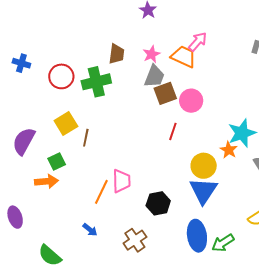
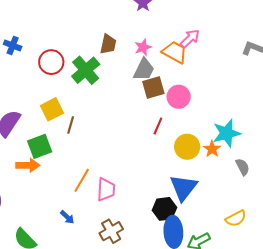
green cross: (96, 82) -> (86, 70), turned -32
green square: (57, 161) -> (40, 146), size x1.4
yellow circle: (204, 166) -> (187, 147), moved
pink trapezoid: (121, 181) -> (106, 190), moved
black hexagon: (158, 203) -> (164, 209), moved

